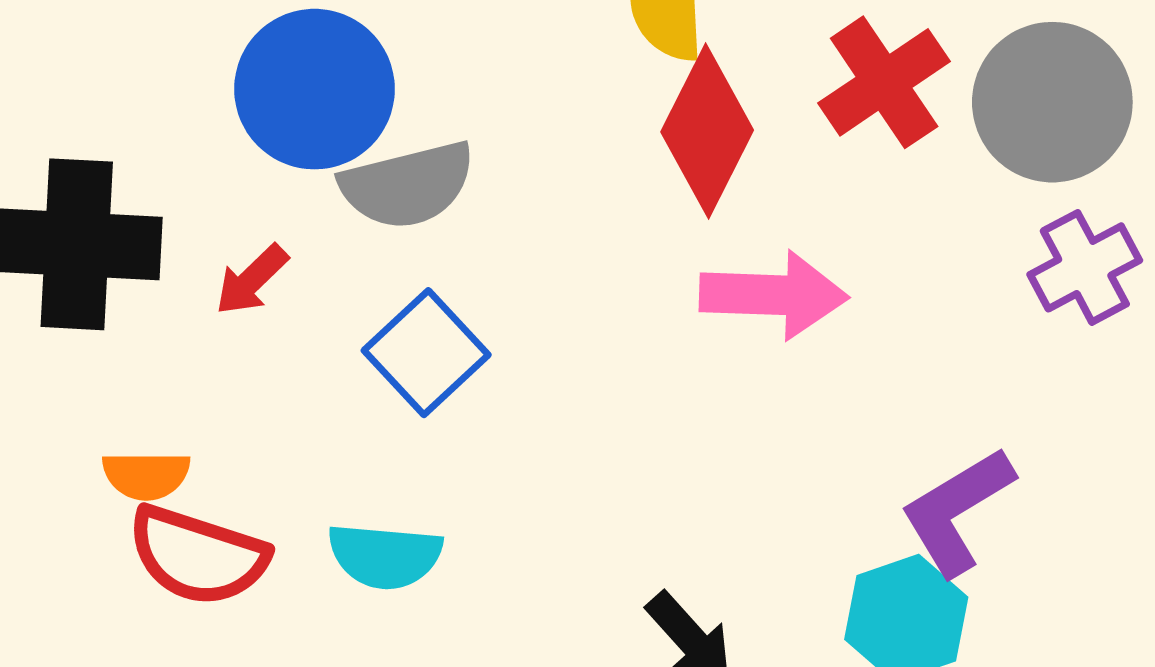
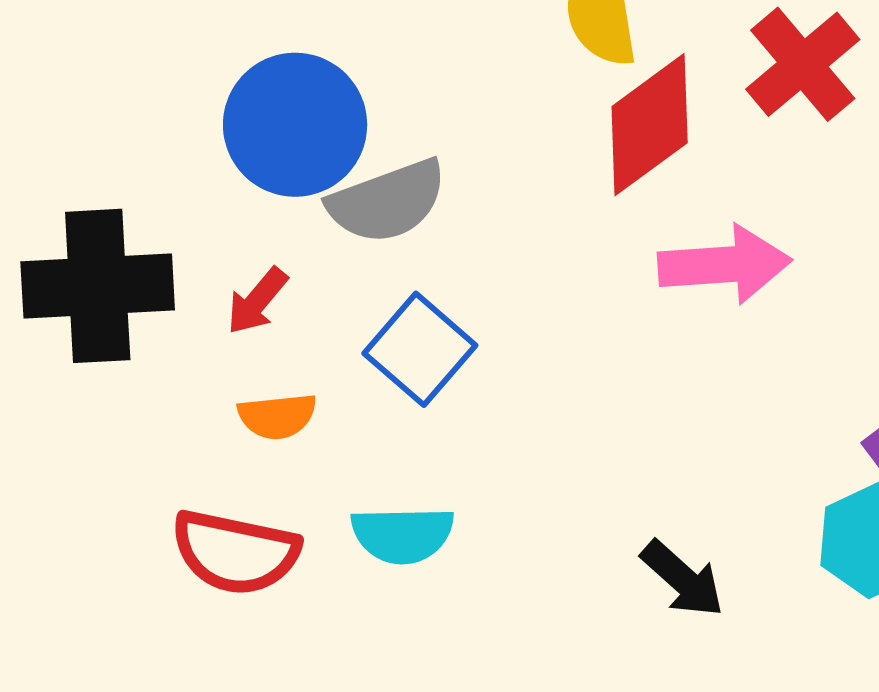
red diamond: (707, 131) -> (650, 125), turned 33
orange semicircle: (146, 475) -> (277, 416), moved

